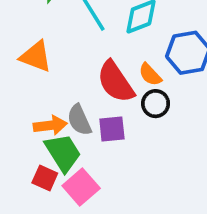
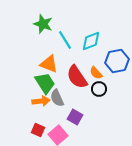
orange triangle: (36, 56) -> (49, 64), moved
purple square: (112, 129) -> (75, 117), moved, turned 35
green trapezoid: (63, 153) -> (45, 83), moved

